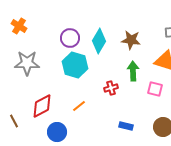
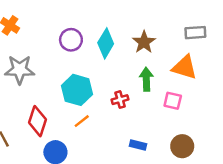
brown star: (131, 40) -> (144, 42), turned 30
cyan hexagon: (75, 65) -> (77, 90), moved
red diamond: (42, 106) -> (38, 121), turned -45

